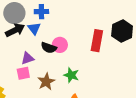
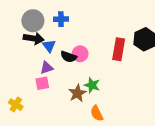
blue triangle: (34, 28) -> (49, 46), moved
black arrow: (15, 30) -> (34, 38), turned 36
brown star: (46, 82) -> (77, 93), moved

